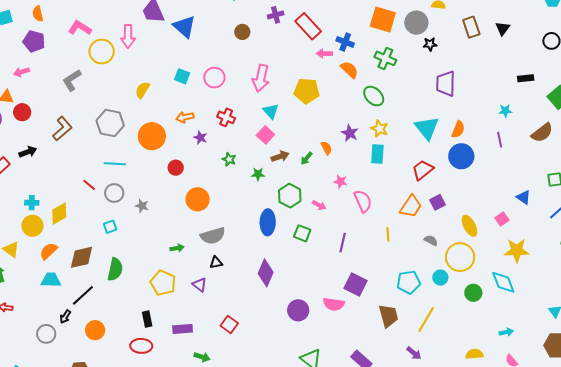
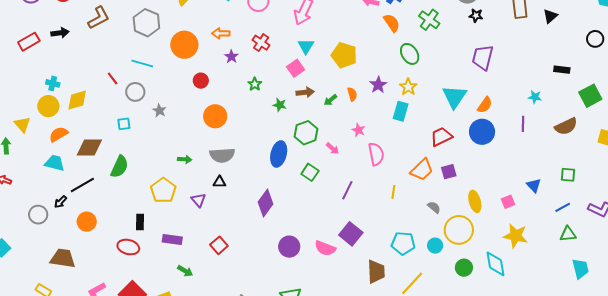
yellow pentagon: (307, 91) -> (344, 55), moved

